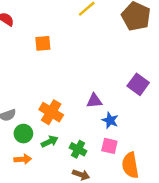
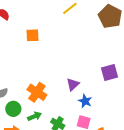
purple square: (138, 84) -> (109, 72), turned 36
purple triangle: (94, 101) -> (73, 84), turned -40

